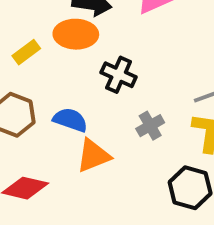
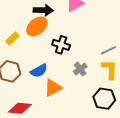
orange ellipse: (76, 34) -> (37, 26), turned -35
blue semicircle: (70, 120) -> (39, 71), turned 138

